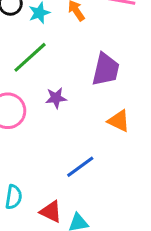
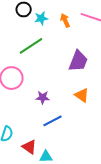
purple star: (56, 98) -> (43, 97), moved

